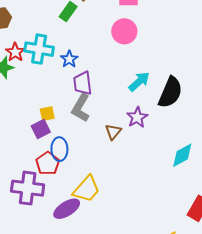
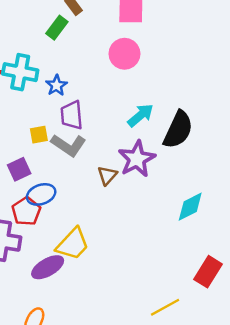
gray L-shape: (81, 108) -> (69, 145), turned -88
yellow square: (47, 114) -> (39, 135), moved
purple star: (137, 117) -> (137, 159), size x1.4
blue ellipse: (59, 149) -> (41, 194), turned 70

